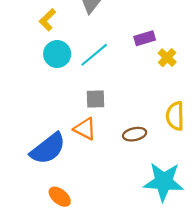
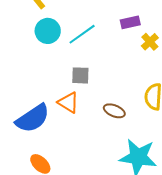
brown ellipse: (135, 134) -> (114, 111), turned 30

